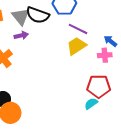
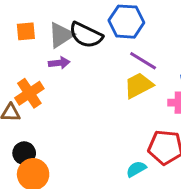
gray triangle: (21, 17) -> (61, 35), turned 30
cyan semicircle: (91, 104) -> (136, 169), moved

